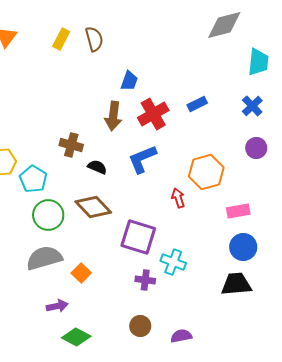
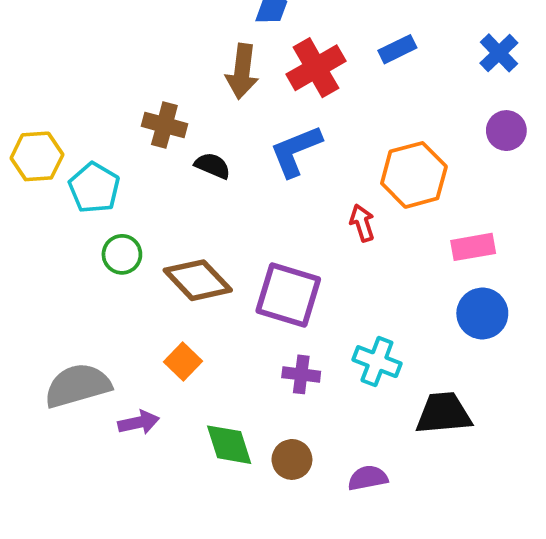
brown diamond: (93, 207) -> (198, 280), moved
green circle: (48, 215) -> (122, 254), size x0.7
gray semicircle: (44, 258) -> (78, 386), moved
cyan cross: (173, 262) -> (377, 362), moved
black trapezoid: (236, 284) -> (444, 413), moved
green diamond: (76, 337) -> (229, 445), moved, turned 44

